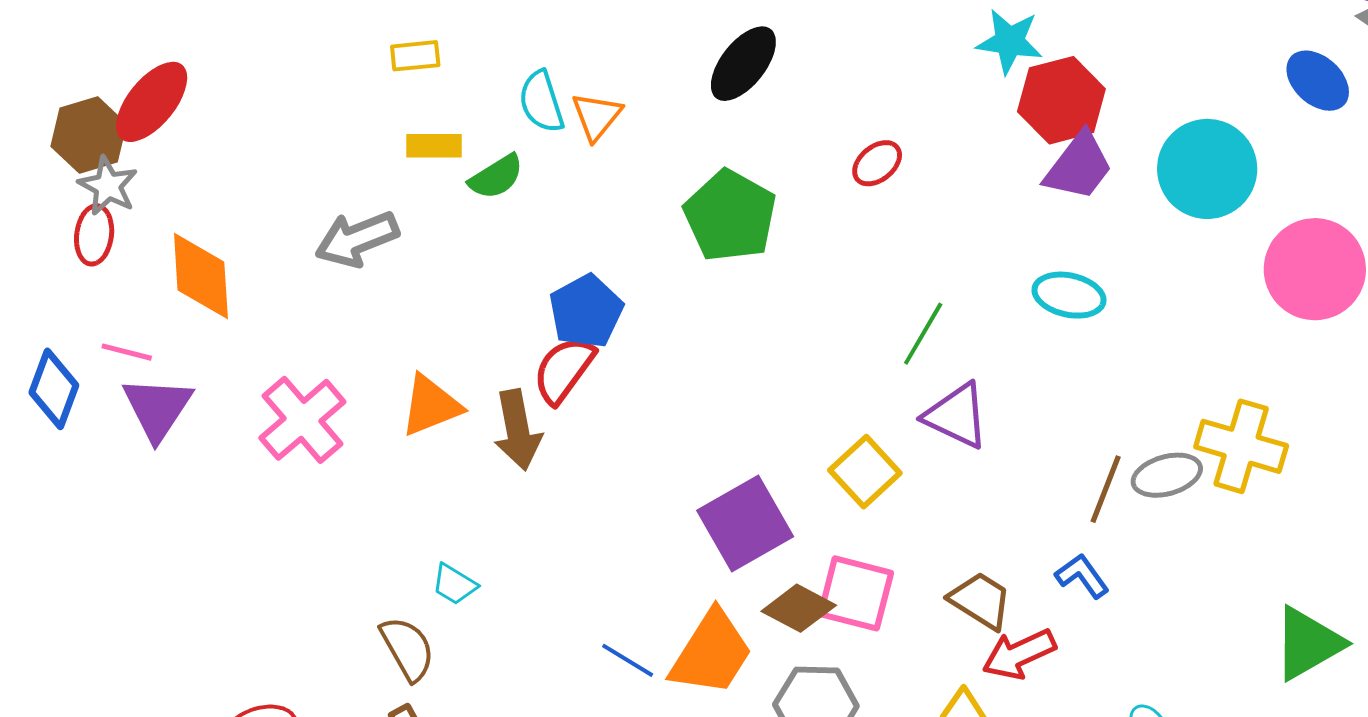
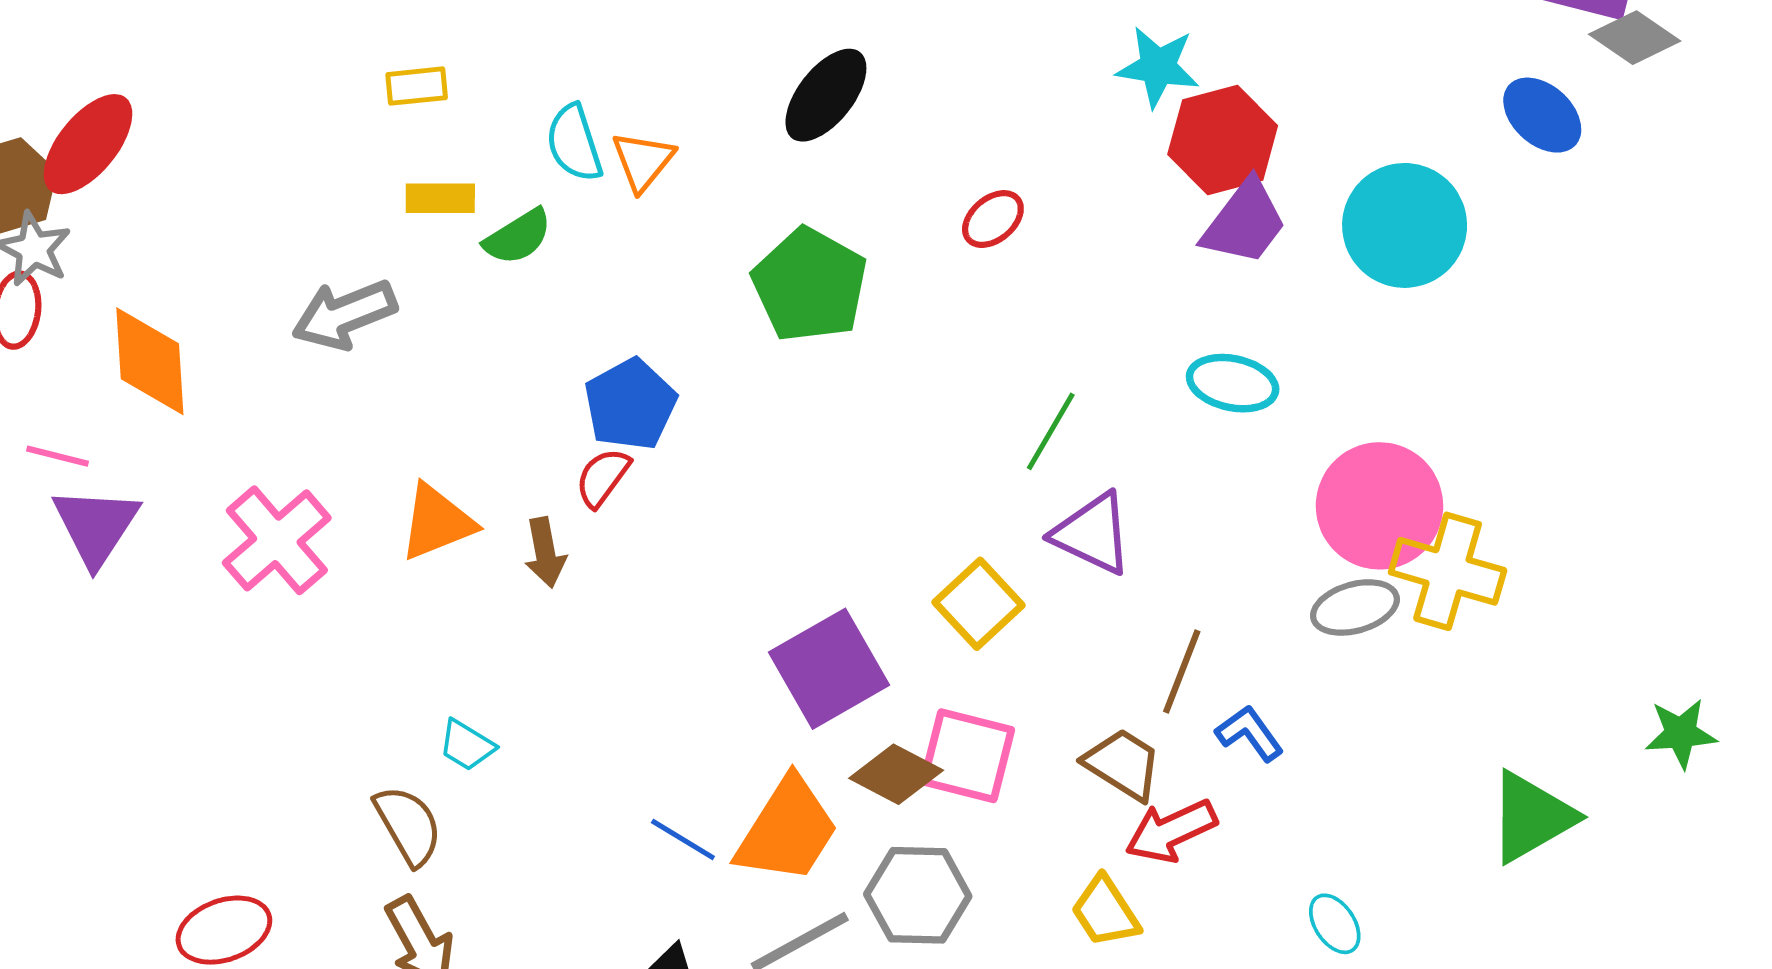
pink circle: (1315, 269) -> (1379, 506), moved
red semicircle: (564, 370) -> (603, 477), size x0.7
brown arrow: (518, 430) -> (545, 553), size x0.7
brown line: (1106, 489) -> (1182, 671), moved

